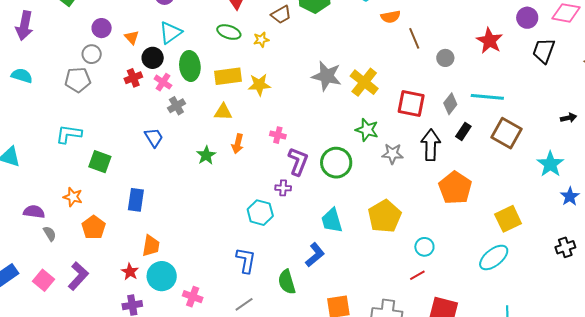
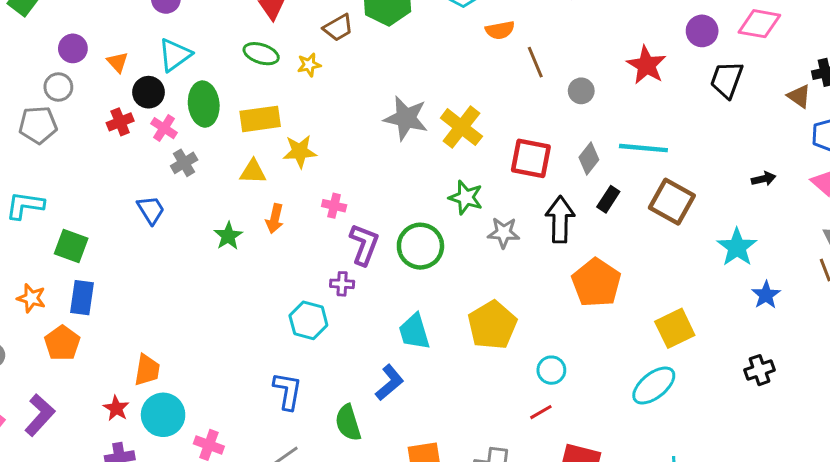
yellow star: (259, 85) -> (300, 151), moved
blue rectangle: (136, 200) -> (82, 298), moved

